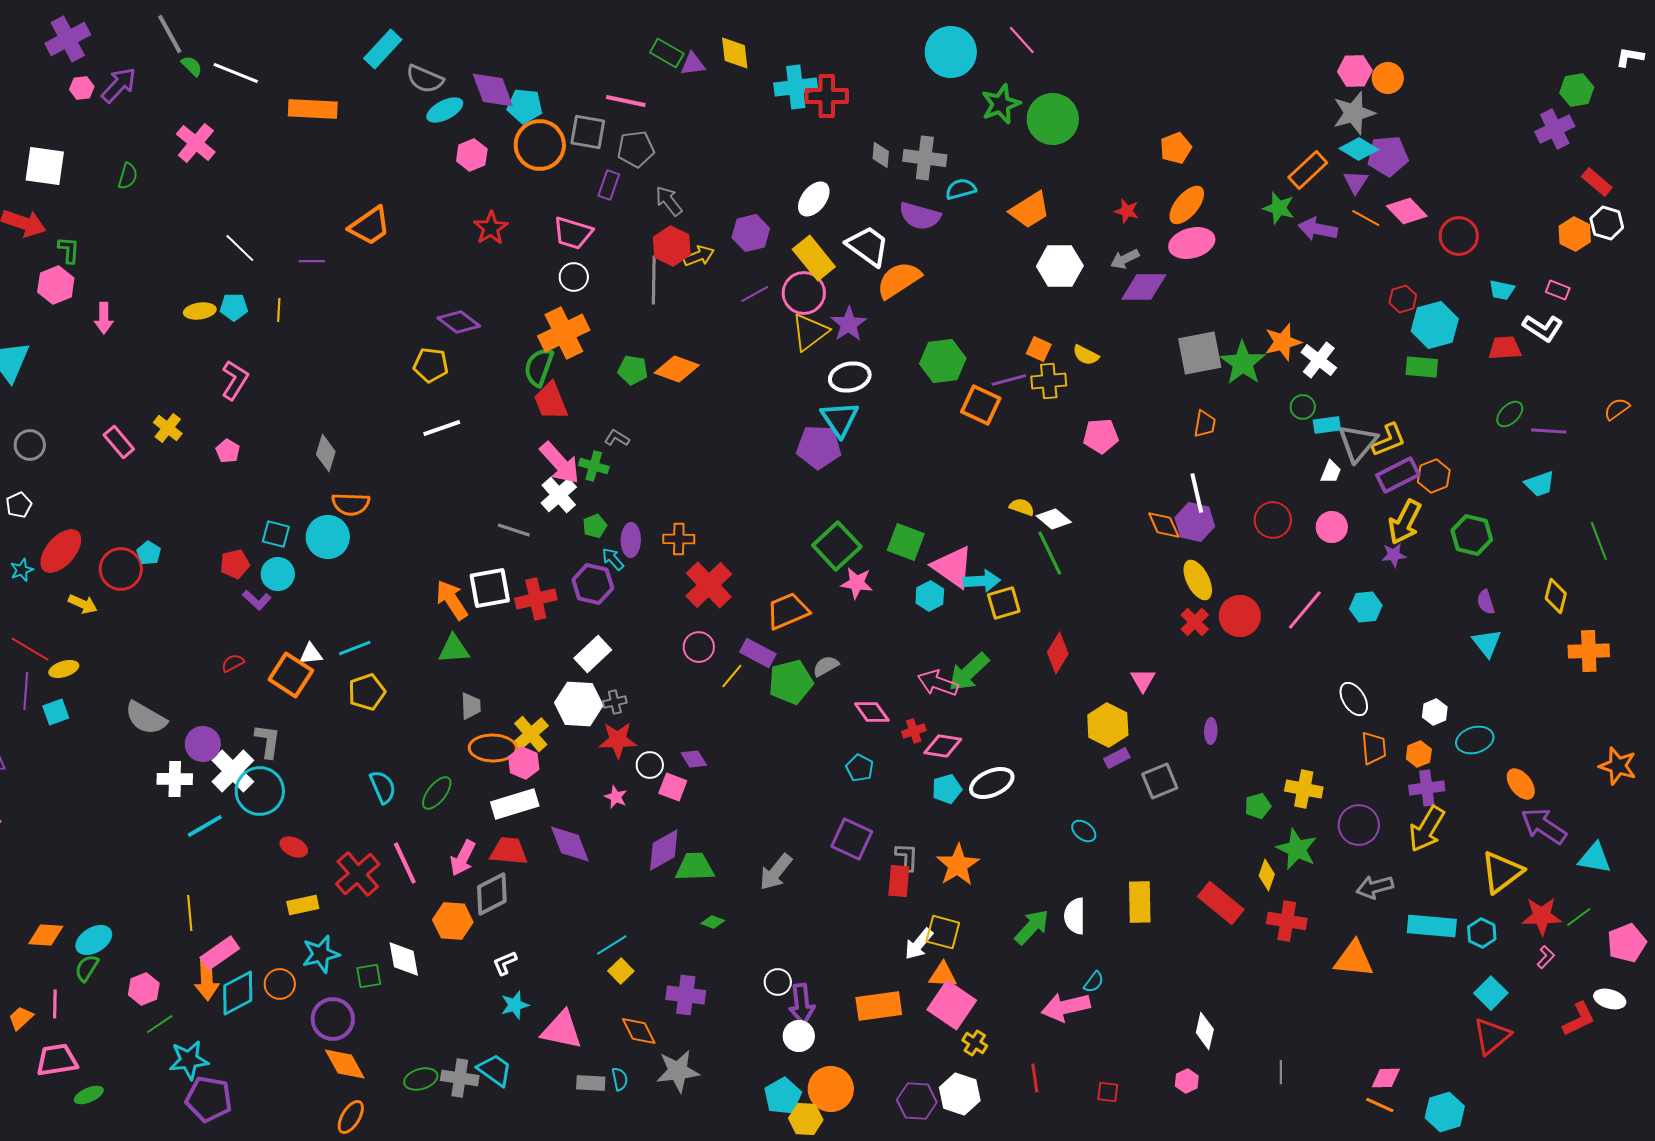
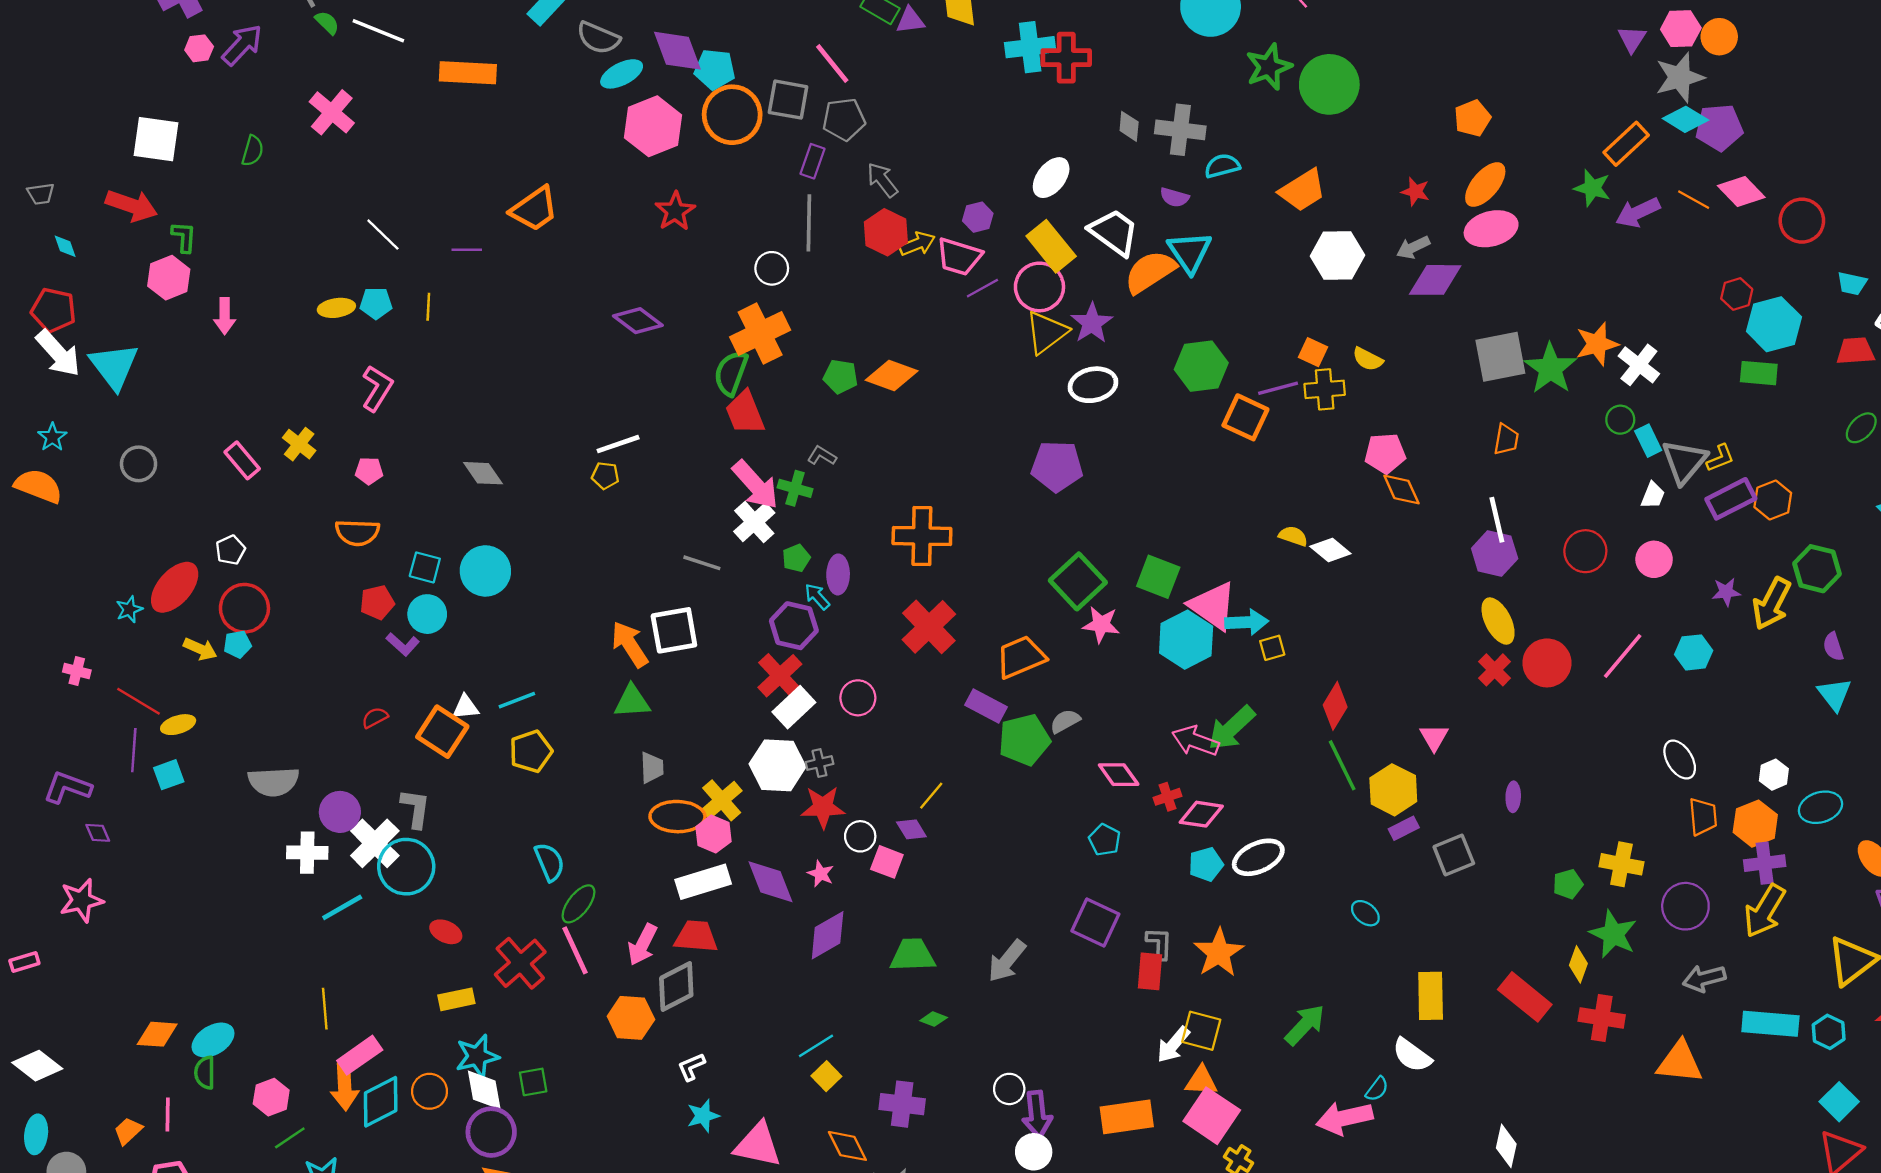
pink line: (626, 101) -> (832, 63), turned 39
pink hexagon: (472, 155) -> (653, 126), size x1.6
purple triangle: (1356, 182) -> (1632, 39), moved
purple semicircle: (920, 216) -> (1174, 197), size x0.6
purple arrow: (1318, 229) -> (1638, 212), turned -36
pink trapezoid: (573, 233) -> (959, 257), moved
purple hexagon: (751, 233) -> (978, 217), size x0.7
gray line: (654, 280) -> (809, 223), moved
yellow pentagon: (431, 365) -> (605, 476), moved, size x0.7
cyan triangle: (840, 419) -> (1190, 252), moved
cyan rectangle: (1327, 425) -> (1648, 441), turned 72
yellow L-shape: (1389, 440) -> (1720, 458), size x0.7
pink pentagon: (228, 451) -> (369, 471), turned -30
gray diamond: (326, 453) -> (483, 473), turned -51
orange semicircle: (351, 504) -> (357, 533), moved
white pentagon: (19, 505) -> (230, 550), moved
yellow arrow: (1405, 522) -> (1772, 604), moved
orange diamond: (1164, 525) -> (1401, 489), moved
orange cross: (679, 539) -> (922, 536), moved, size x1.6
cyan pentagon: (149, 553) -> (237, 644), moved, turned 30
green line: (1050, 553) -> (1342, 765), moved
cyan hexagon: (930, 596) -> (1186, 640), size x1.6
red cross: (536, 599) -> (780, 676), moved, turned -30
yellow square: (1004, 603) -> (1272, 648), size x0.7
pink circle: (699, 647) -> (858, 698), moved
yellow line: (732, 676) -> (931, 796), moved
gray semicircle: (146, 718) -> (274, 782), turned -33
orange hexagon: (1419, 754) -> (1755, 824), size x1.5
green ellipse: (437, 793) -> (579, 904), moved
purple diamond: (570, 844) -> (771, 882), moved
purple diamond: (664, 850) -> (828, 935), moved
white semicircle: (1075, 916) -> (1412, 1055), moved, turned -54
white diamond: (404, 959) -> (484, 1090), moved
green semicircle: (87, 968) -> (205, 1073), turned -32

